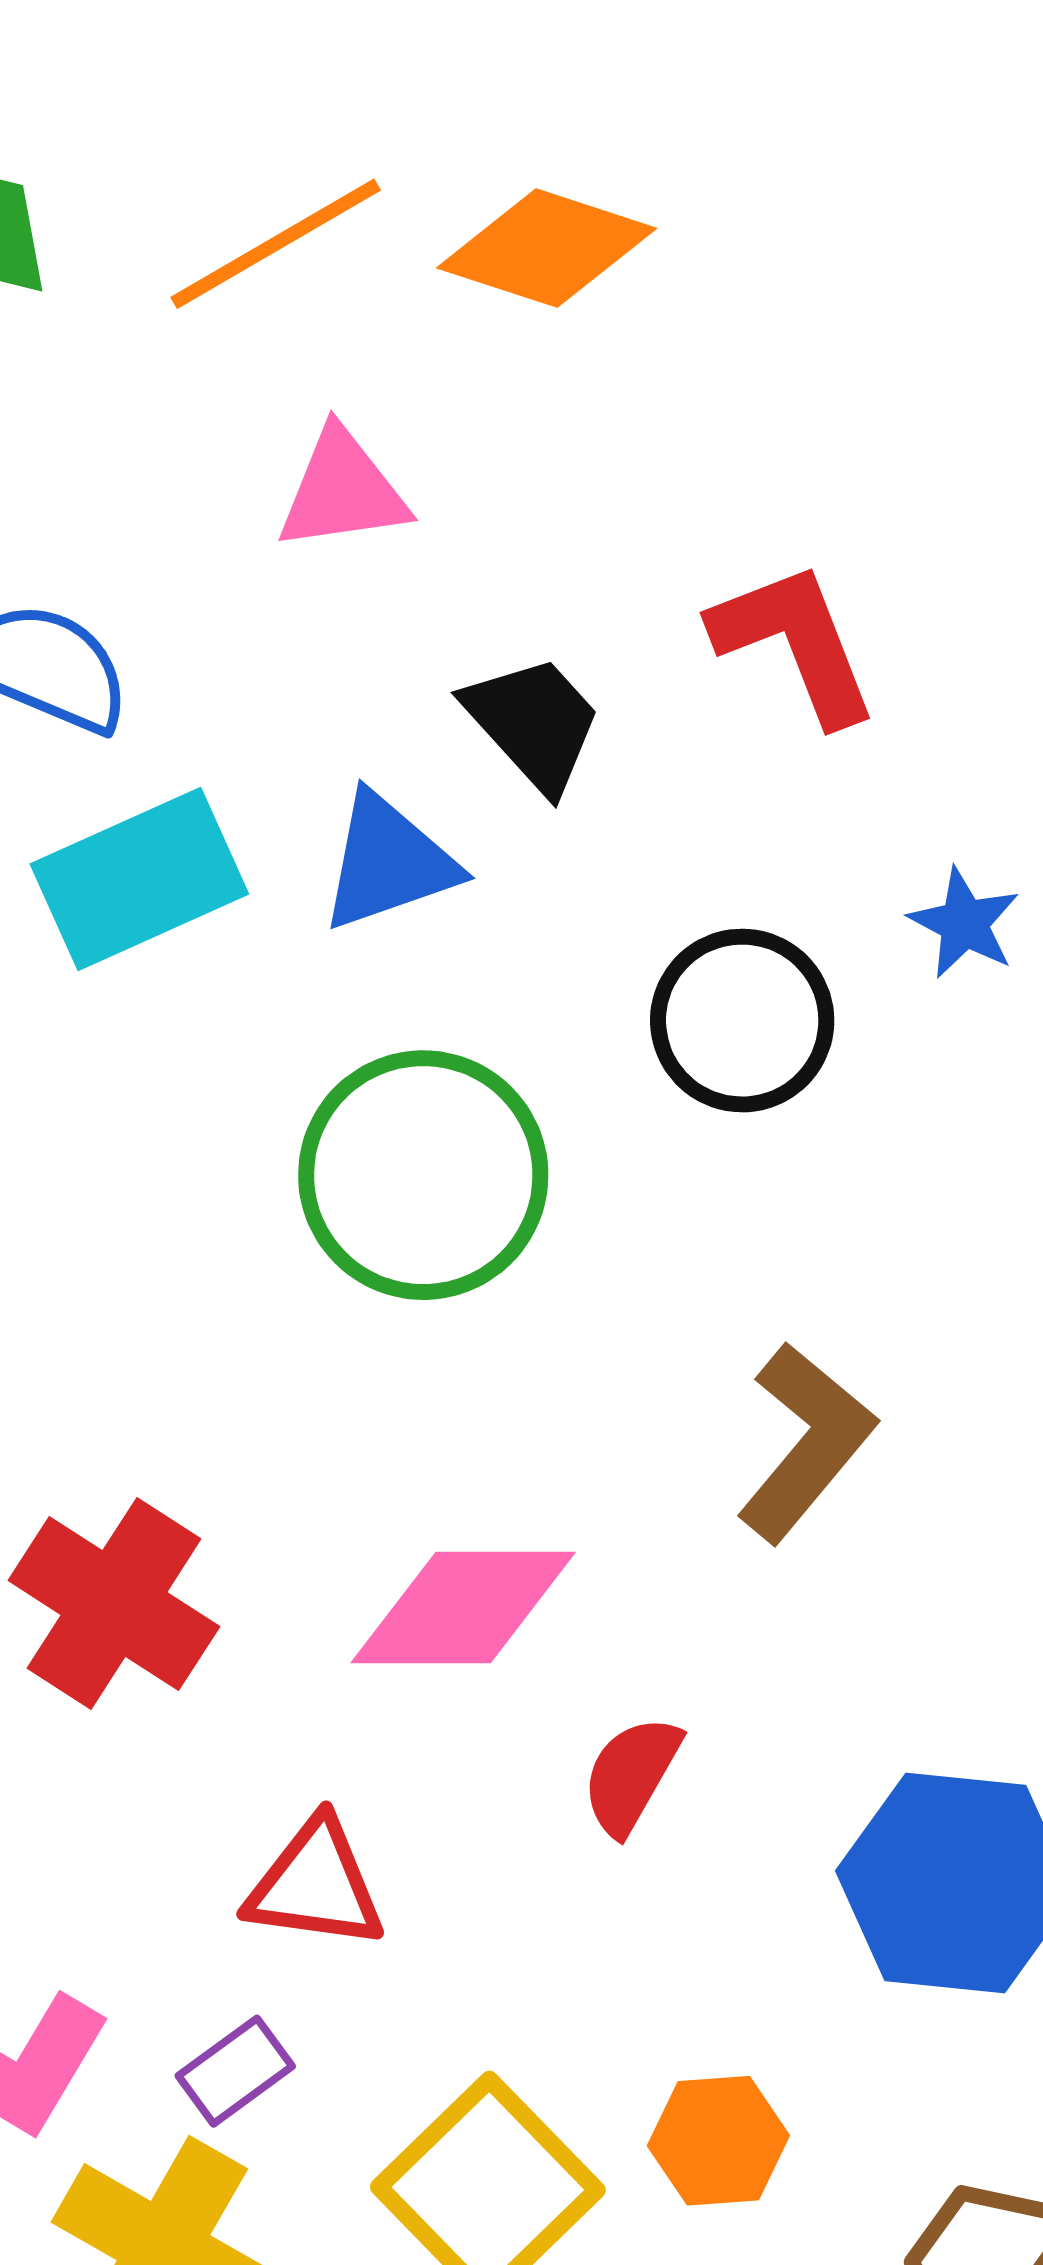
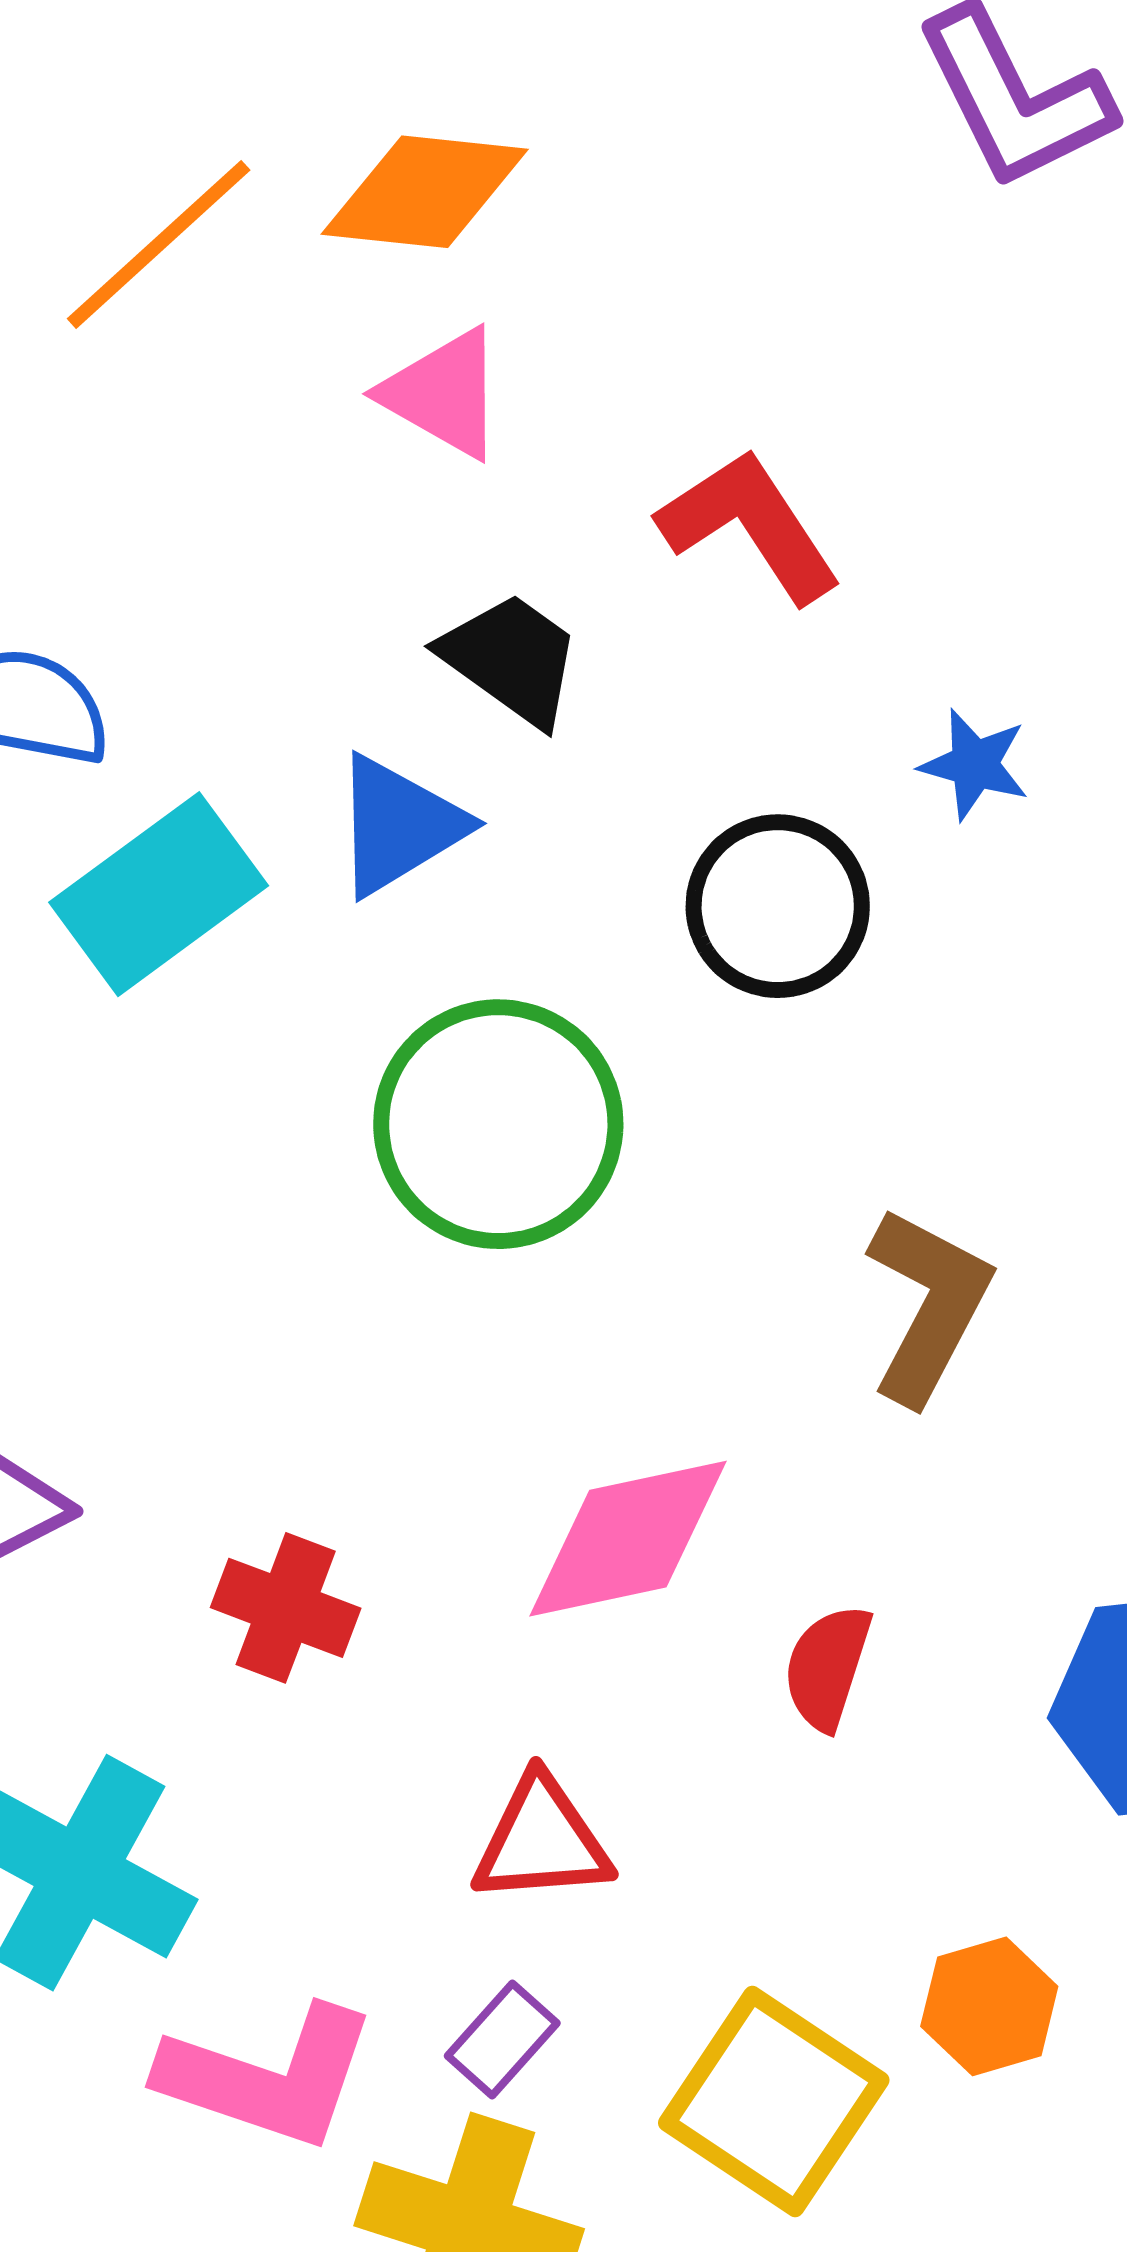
pink triangle: (343, 490) -> (443, 393), moved, turned 50
red cross: (114, 1604) -> (286, 1608), size x0.7

